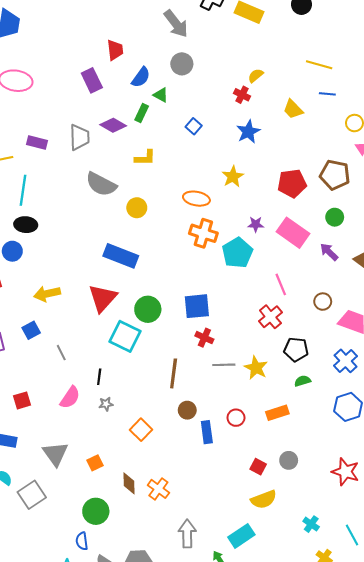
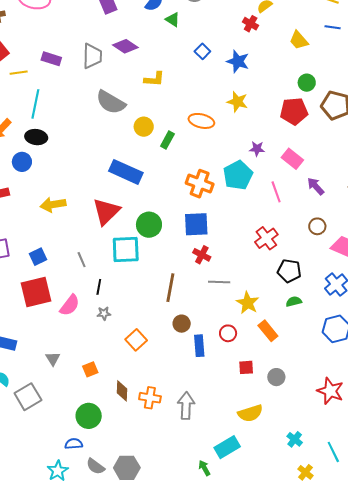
green rectangle: (142, 113) -> (167, 140), moved
blue star: (248, 132) -> (238, 61), moved, turned -30
yellow star: (233, 177) -> (237, 102), turned -30
green circle: (335, 217) -> (307, 83), moved
orange cross: (203, 233) -> (200, 184), moved
pink rectangle: (293, 233) -> (292, 159), size x0.7
purple arrow: (329, 252) -> (316, 186), moved
pink line: (281, 284) -> (276, 192), moved
blue square: (31, 330) -> (38, 257), moved
cyan square: (125, 336) -> (126, 250), turned -32
gray line: (61, 353) -> (82, 260), moved
yellow star: (256, 368) -> (248, 303), moved
red square: (22, 400) -> (36, 292), moved, size x1.8
orange rectangle: (277, 413) -> (268, 331), turned 65
gray triangle: (55, 454) -> (53, 359), size x0.6
red square: (258, 467) -> (246, 367), moved, turned -35
orange cross: (158, 489) -> (150, 398), turned -30
gray arrow: (187, 534) -> (186, 406), moved
blue semicircle: (82, 541) -> (74, 444), turned 90

